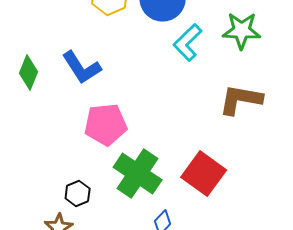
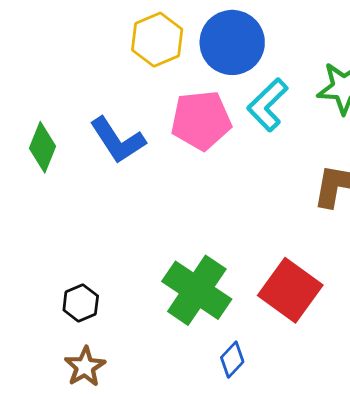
pink pentagon: (106, 125) -> (201, 120), moved
black hexagon: (78, 194) -> (81, 303), moved

